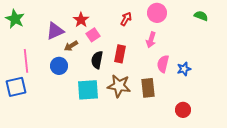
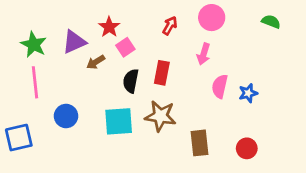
green star: (15, 19) -> (34, 45), moved
blue circle: (59, 66) -> (66, 116), moved
blue square: (16, 87) -> (19, 138), moved
brown rectangle: (148, 88) -> (200, 143), moved

